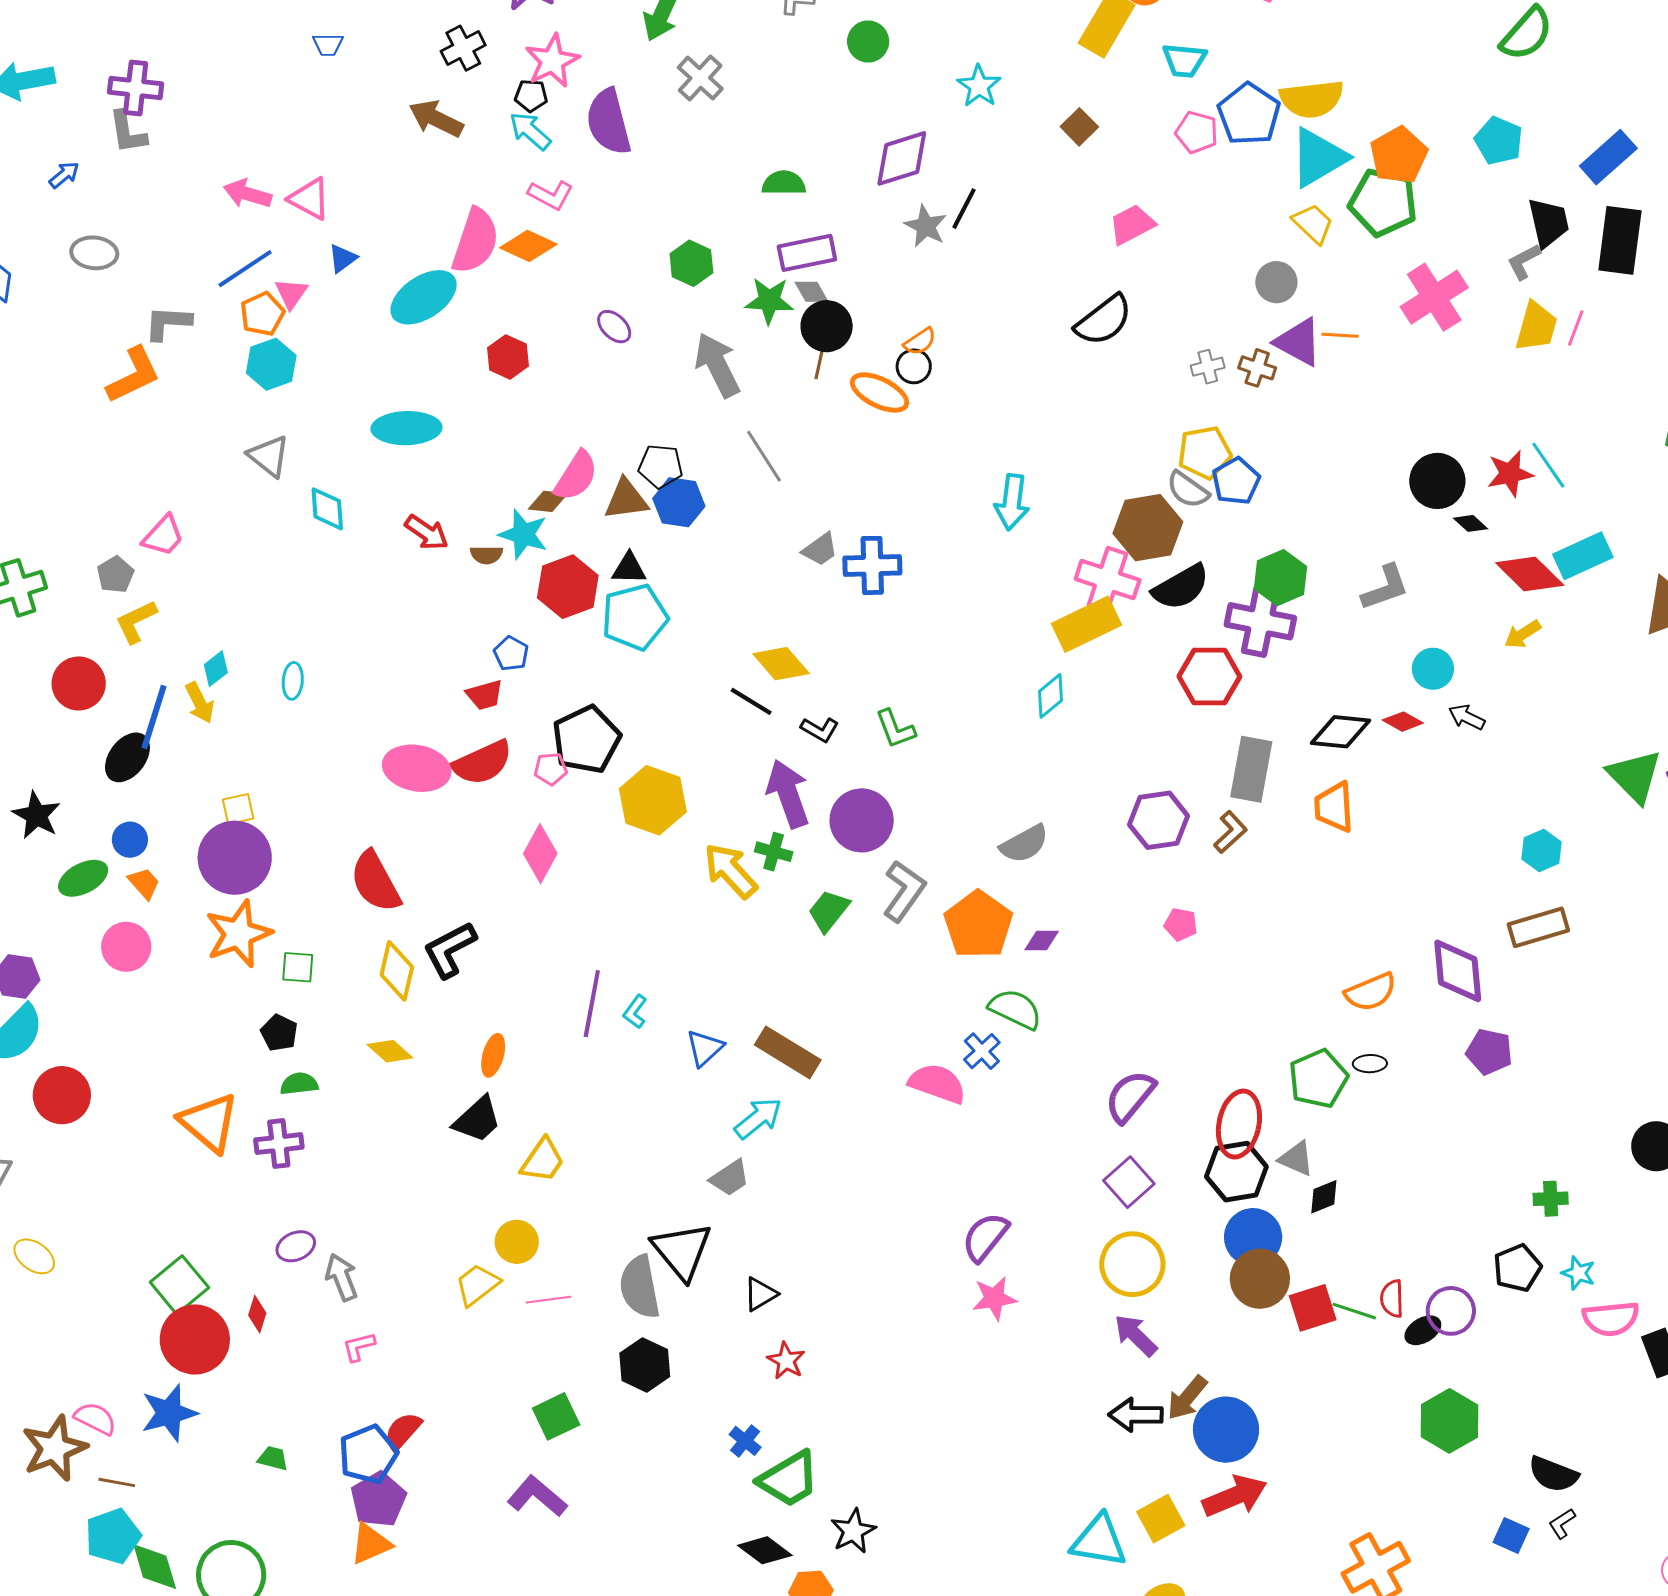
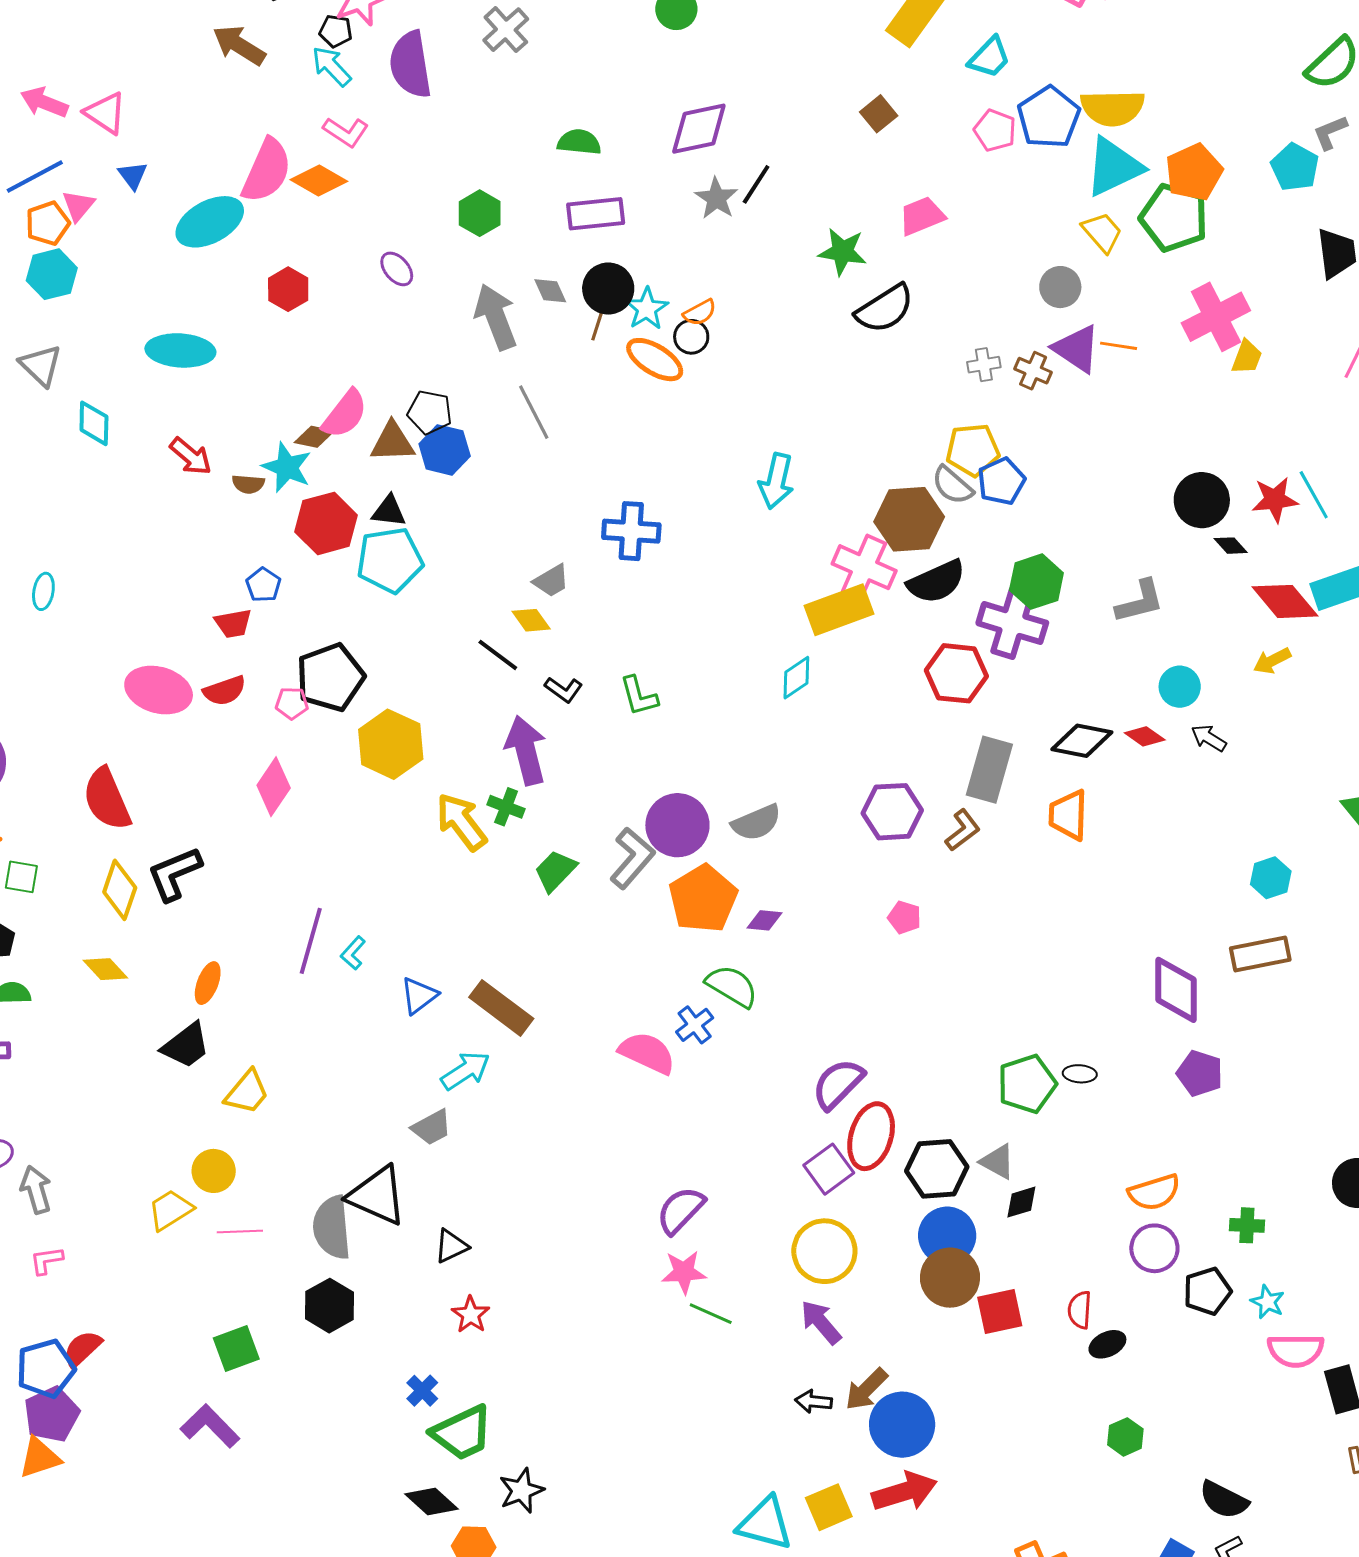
cyan trapezoid: (1184, 60) -> (989, 57), turned -57
cyan star: (979, 86) -> (647, 309), moved
blue triangle: (343, 258) -> (133, 175), turned -36
gray L-shape: (1524, 262) -> (1330, 132), moved
gray diamond: (811, 292) -> (550, 291), moved
green star: (769, 301) -> (842, 252), moved
yellow trapezoid: (1536, 327) -> (1247, 357), moved, size x0.7
gray trapezoid: (820, 549) -> (551, 581), moved
yellow diamond: (781, 664) -> (531, 620), size x0.7
red semicircle: (482, 763) -> (225, 691), size x0.7
purple circle: (862, 820) -> (677, 825), moved
orange semicircle: (1371, 992) -> (1154, 1192), moved
red ellipse: (1239, 1124) -> (871, 1136), moved
black triangle: (682, 1251) -> (377, 1196), turned -32
green line: (1354, 1311) -> (711, 1314), moved
purple circle: (1451, 1311) -> (1154, 1248), moved
black arrow: (1136, 1415) -> (814, 1401), size x0.7
green hexagon: (1449, 1421) -> (1125, 1437), size x0.6

